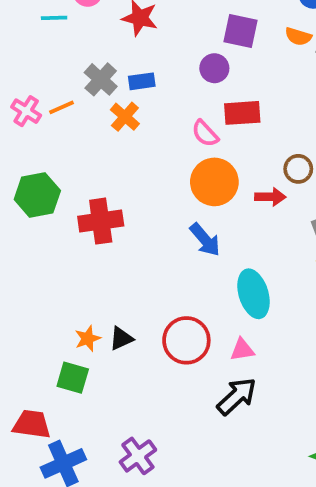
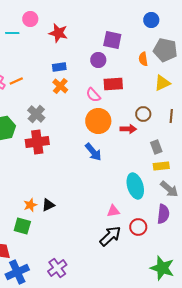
orange semicircle: (298, 37) -> (143, 59), moved, turned 64
gray cross: (101, 79) -> (36, 114), moved
orange cross: (125, 117) -> (60, 86), moved
cyan ellipse: (254, 294) -> (135, 186), moved
red circle: (186, 340) -> (138, 227), moved, size x0.7

